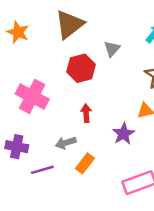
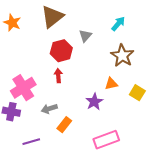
pink cross: (32, 96) -> (23, 88), moved, turned 30
red arrow: (86, 113) -> (58, 76), moved
purple line: (42, 170) -> (31, 142), moved

